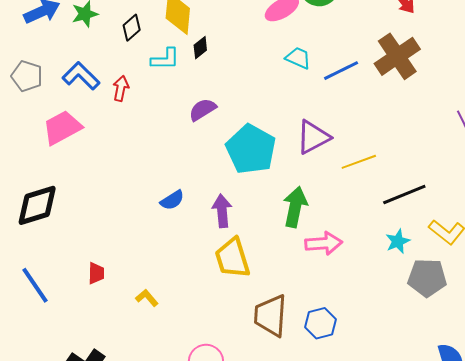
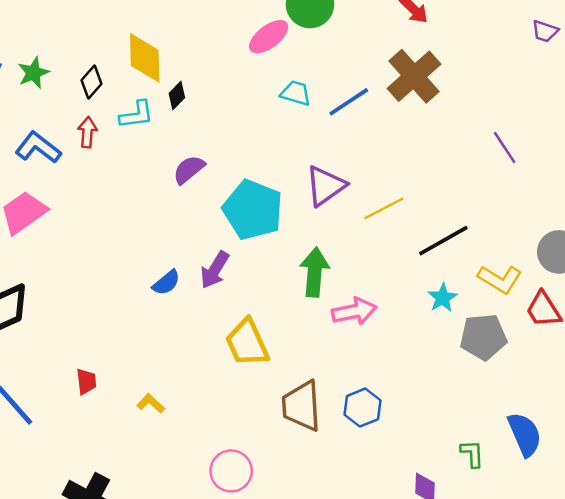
red arrow: (121, 88) -> (87, 132), moved
purple arrow: (222, 211) -> (215, 270), moved, turned -136

